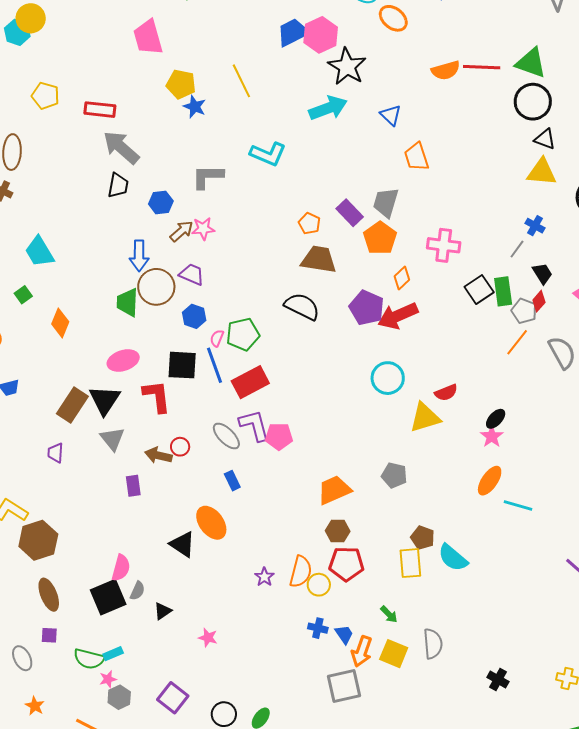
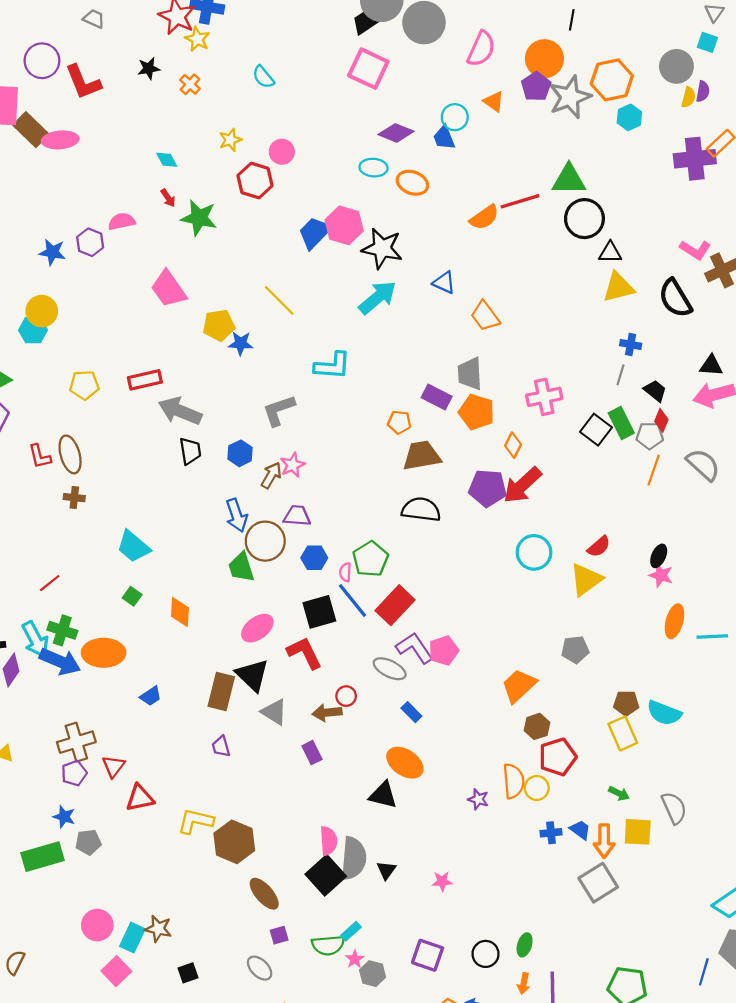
gray semicircle: (137, 591) -> (354, 858), size x2.0

